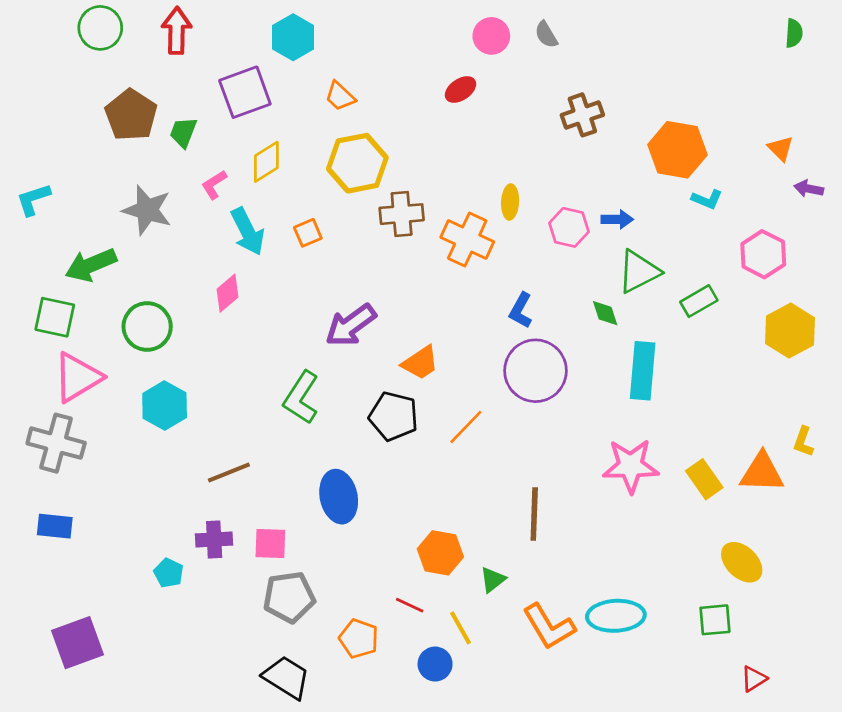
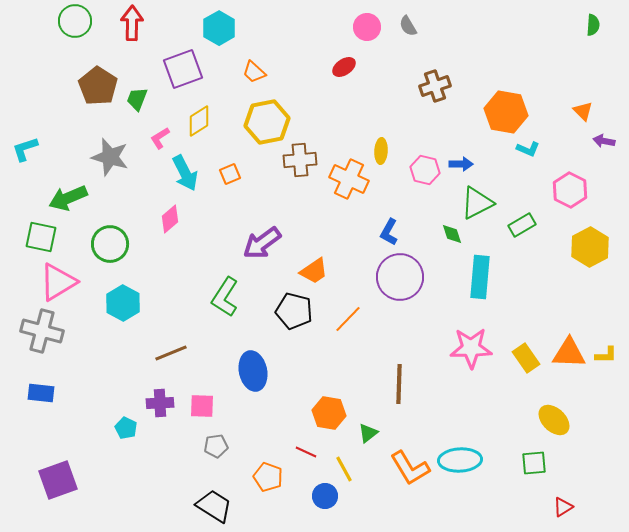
yellow L-shape: (803, 442) -> (606, 355), moved, turned -110
gray pentagon: (289, 597) -> (216, 446), size x0.6

